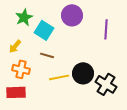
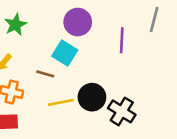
cyan square: (44, 30) -> (65, 53), moved

